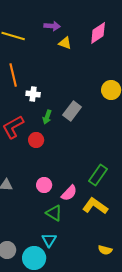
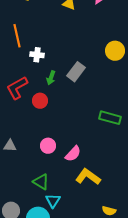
green rectangle: (98, 175) -> (110, 118), moved, turned 70
yellow L-shape: (95, 206) -> (88, 177), moved
green triangle: (54, 213) -> (41, 182), moved

